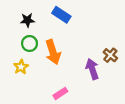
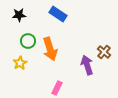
black star: (27, 20) -> (19, 15), moved
pink rectangle: (60, 93) -> (57, 88), turned -32

